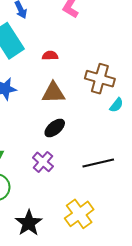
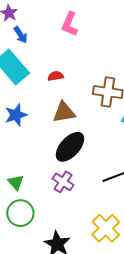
black ellipse: (55, 128) -> (70, 147), size x1.5

